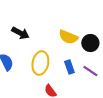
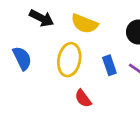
yellow semicircle: (68, 37) -> (84, 24), moved

